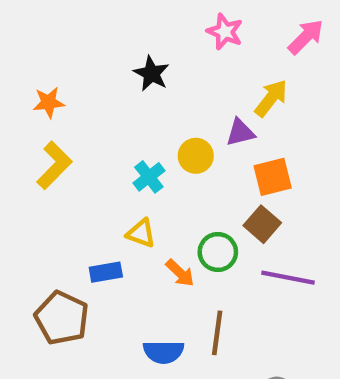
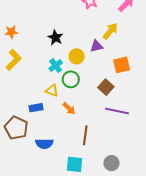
black star: (151, 73) -> (55, 38), moved
orange square: (273, 177) -> (122, 65), moved
green circle: (218, 252) -> (71, 79), moved
blue semicircle: (164, 352) -> (44, 144), moved

